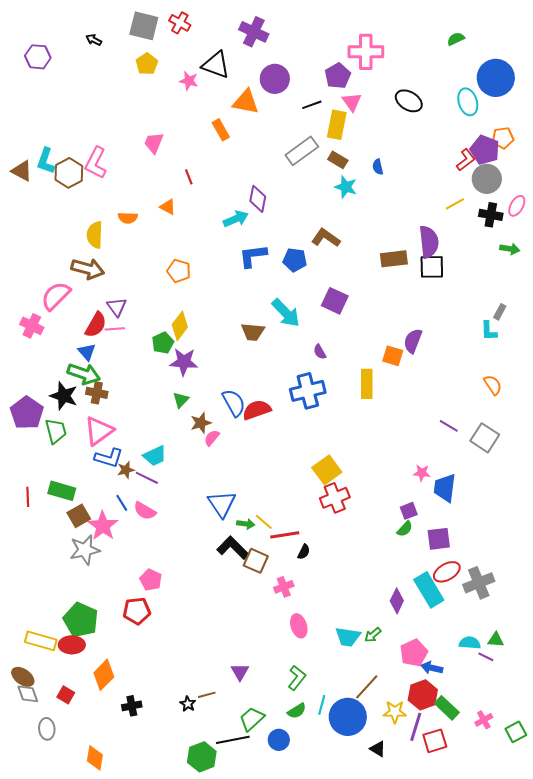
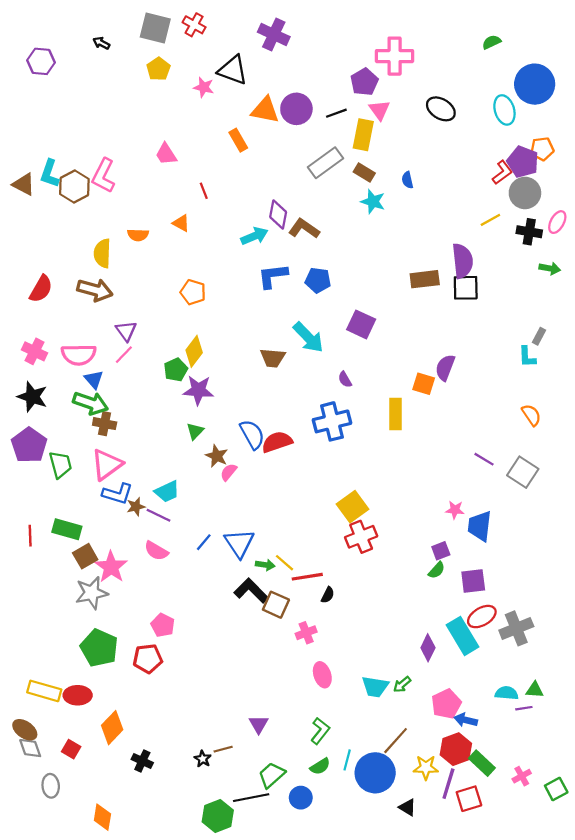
purple circle: (275, 79) -> (296, 109), moved
pink trapezoid: (154, 143) -> (166, 154), turned -55
brown L-shape: (326, 238) -> (304, 229), moved
pink semicircle: (56, 296) -> (79, 355), moved, turned -136
red semicircle: (96, 325) -> (41, 289), moved
pink line: (115, 329) -> (124, 355), turned -42
black star: (64, 396) -> (32, 397), moved
brown star: (201, 423) -> (217, 456), turned -30
blue line: (122, 503) -> (204, 542), moved, turned 72
green pentagon: (81, 620) -> (99, 648), moved
purple line: (486, 657) -> (524, 708), turned -35
black cross: (132, 706) -> (142, 761), turned 36

